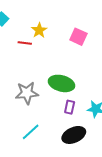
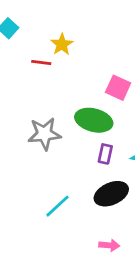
pink square: (78, 37) -> (118, 88), moved
cyan line: (31, 132) -> (58, 206), moved

